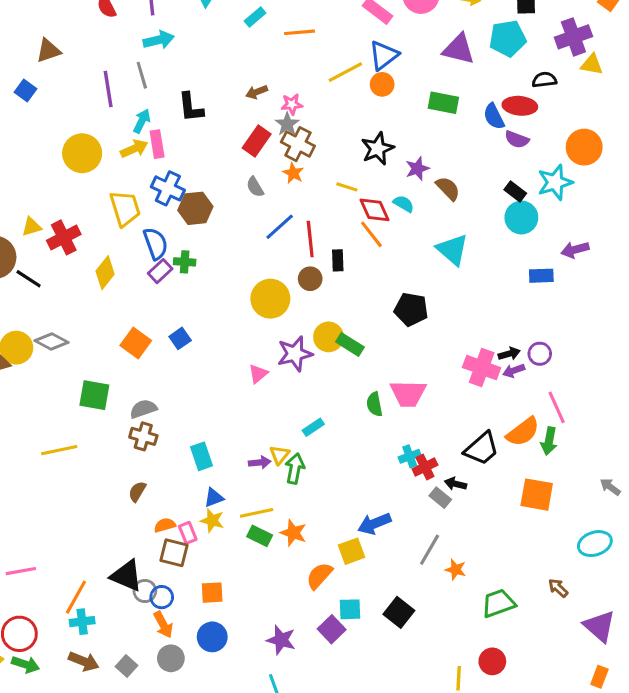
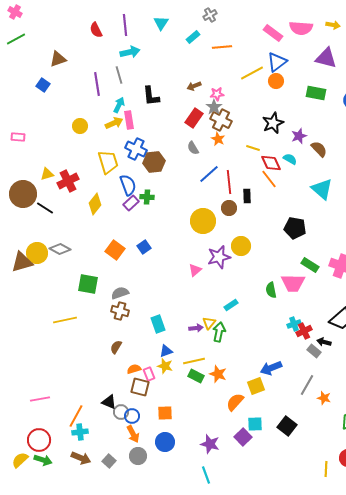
yellow circle: (82, 153) -> (80, 126), size x0.6
green rectangle: (350, 345) -> (310, 265), moved
black triangle: (126, 576) -> (109, 402), size x0.7

